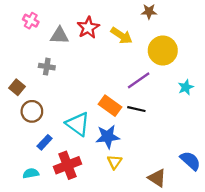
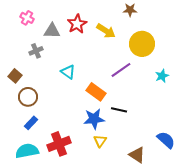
gray cross: (47, 67) -> (36, 51), moved, turned -32
black line: (136, 109) -> (119, 110), moved
cyan triangle: (78, 124) -> (68, 72), moved, size x0.7
blue rectangle: (45, 142) -> (31, 123), moved
cyan semicircle: (31, 173) -> (27, 151), size x1.6

